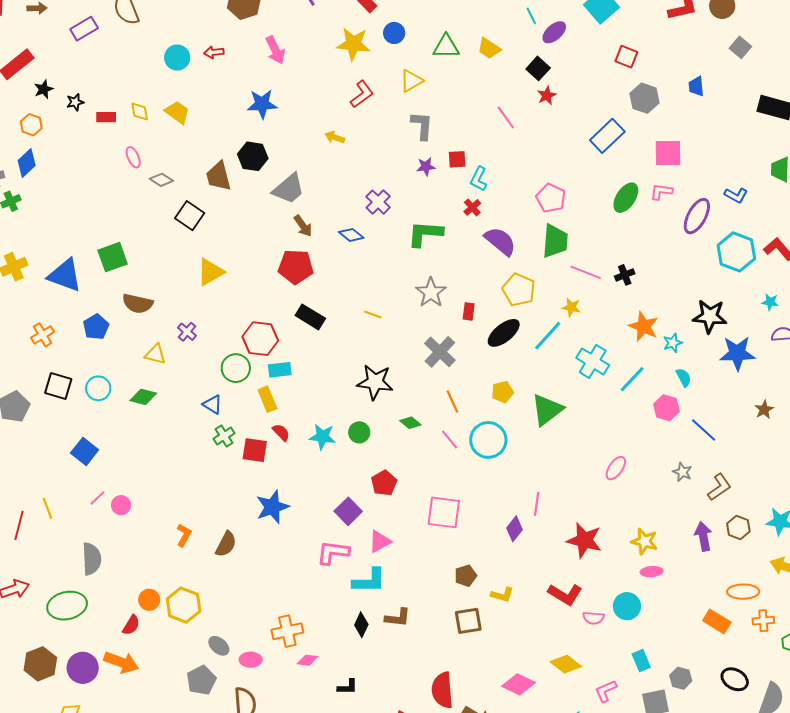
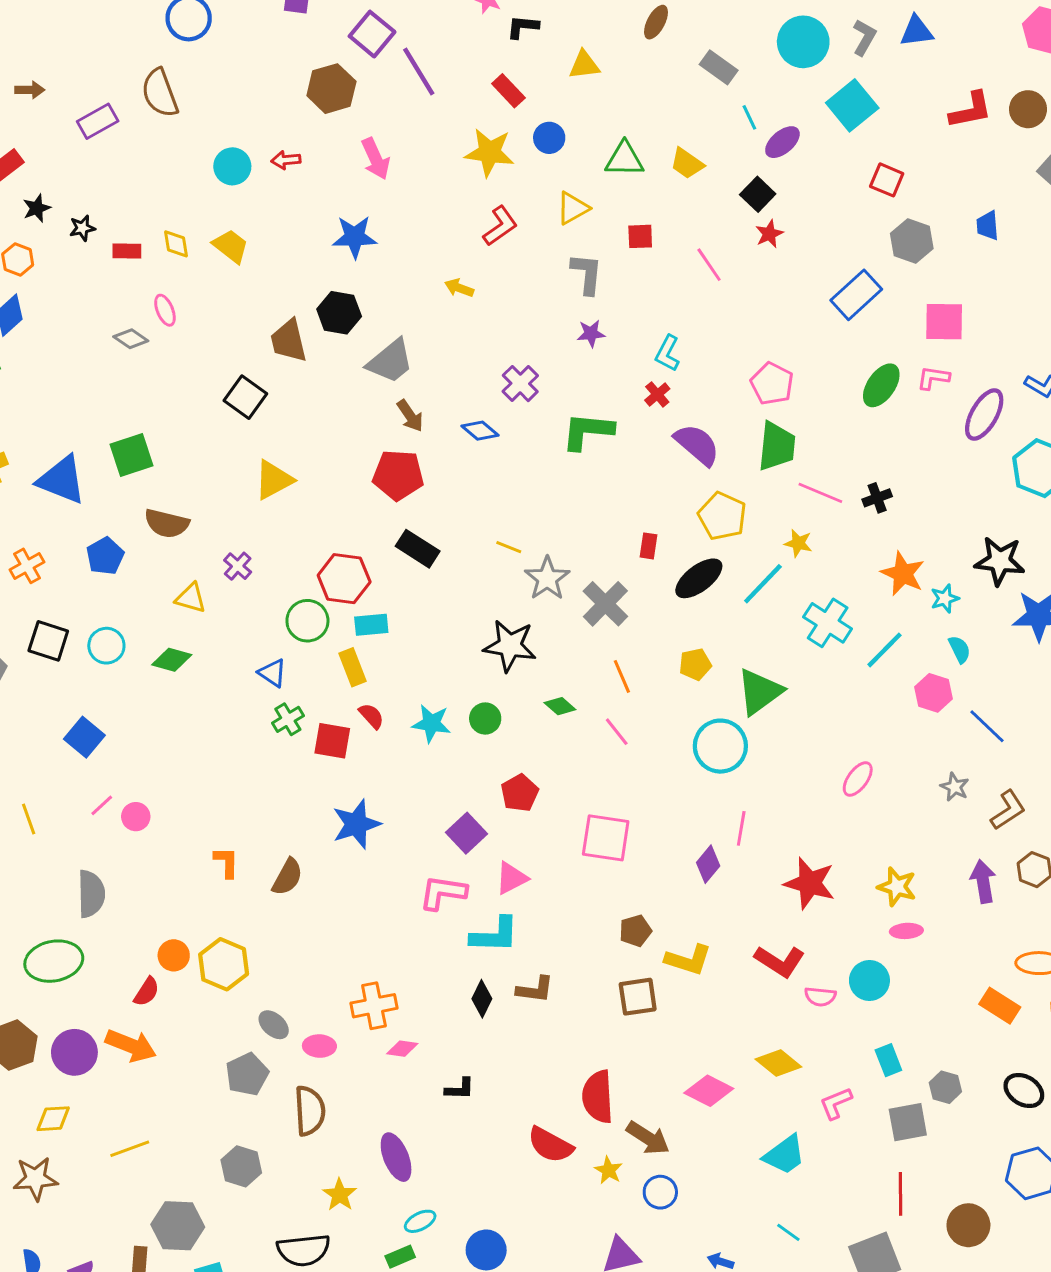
red square: (457, 159) -> (640, 236), moved
gray diamond: (161, 180) -> (131, 339), moved
gray star: (431, 292) -> (547, 578), moved
cyan circle: (488, 440) -> (720, 746), moved
orange L-shape: (184, 535) -> (226, 862), turned -30
yellow L-shape: (502, 595) -> (688, 960), size x1.4

